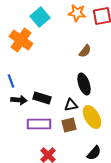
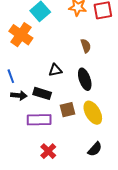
brown semicircle: (85, 51) -> (86, 46), turned -56
black triangle: (71, 105) -> (55, 70), moved
brown square: (69, 125) -> (67, 110), moved

